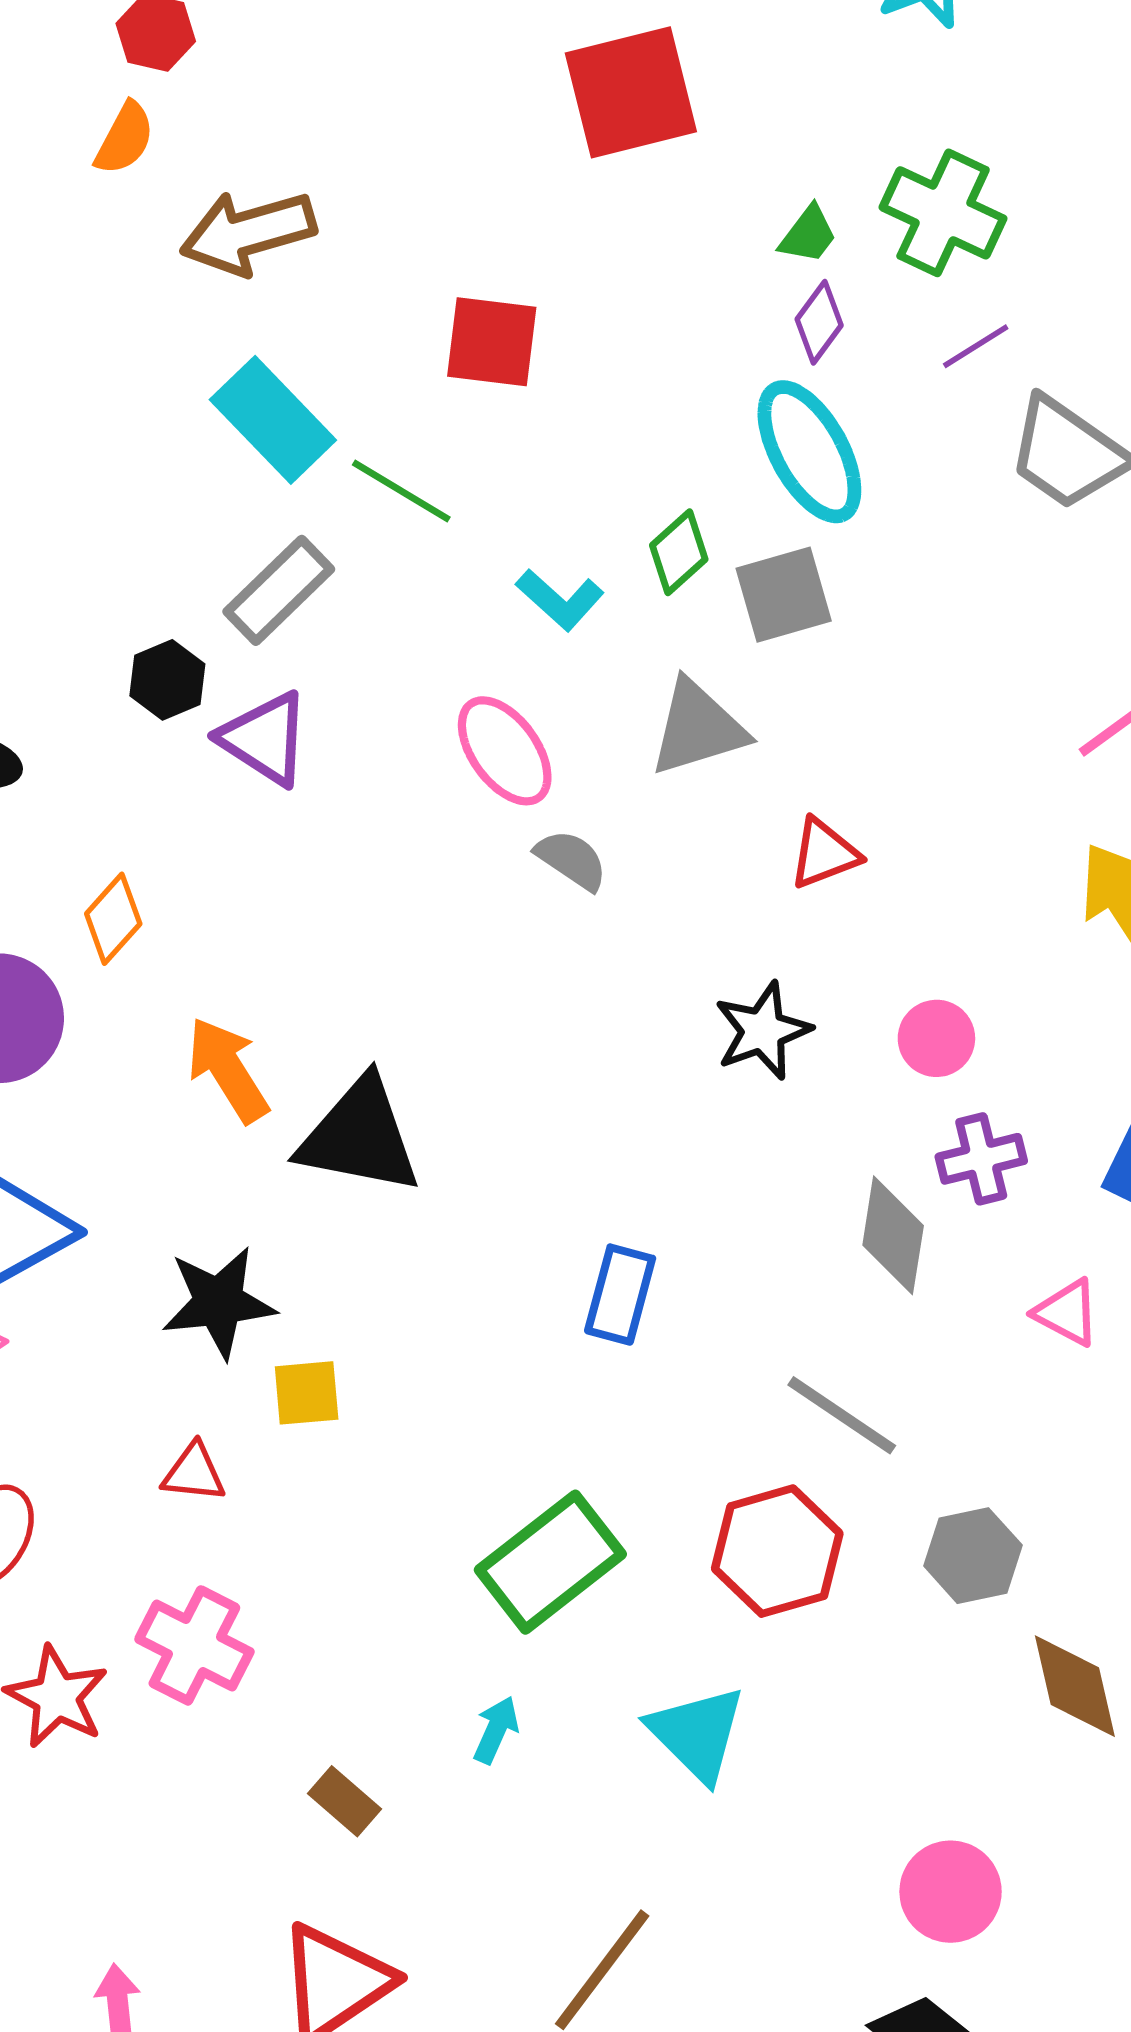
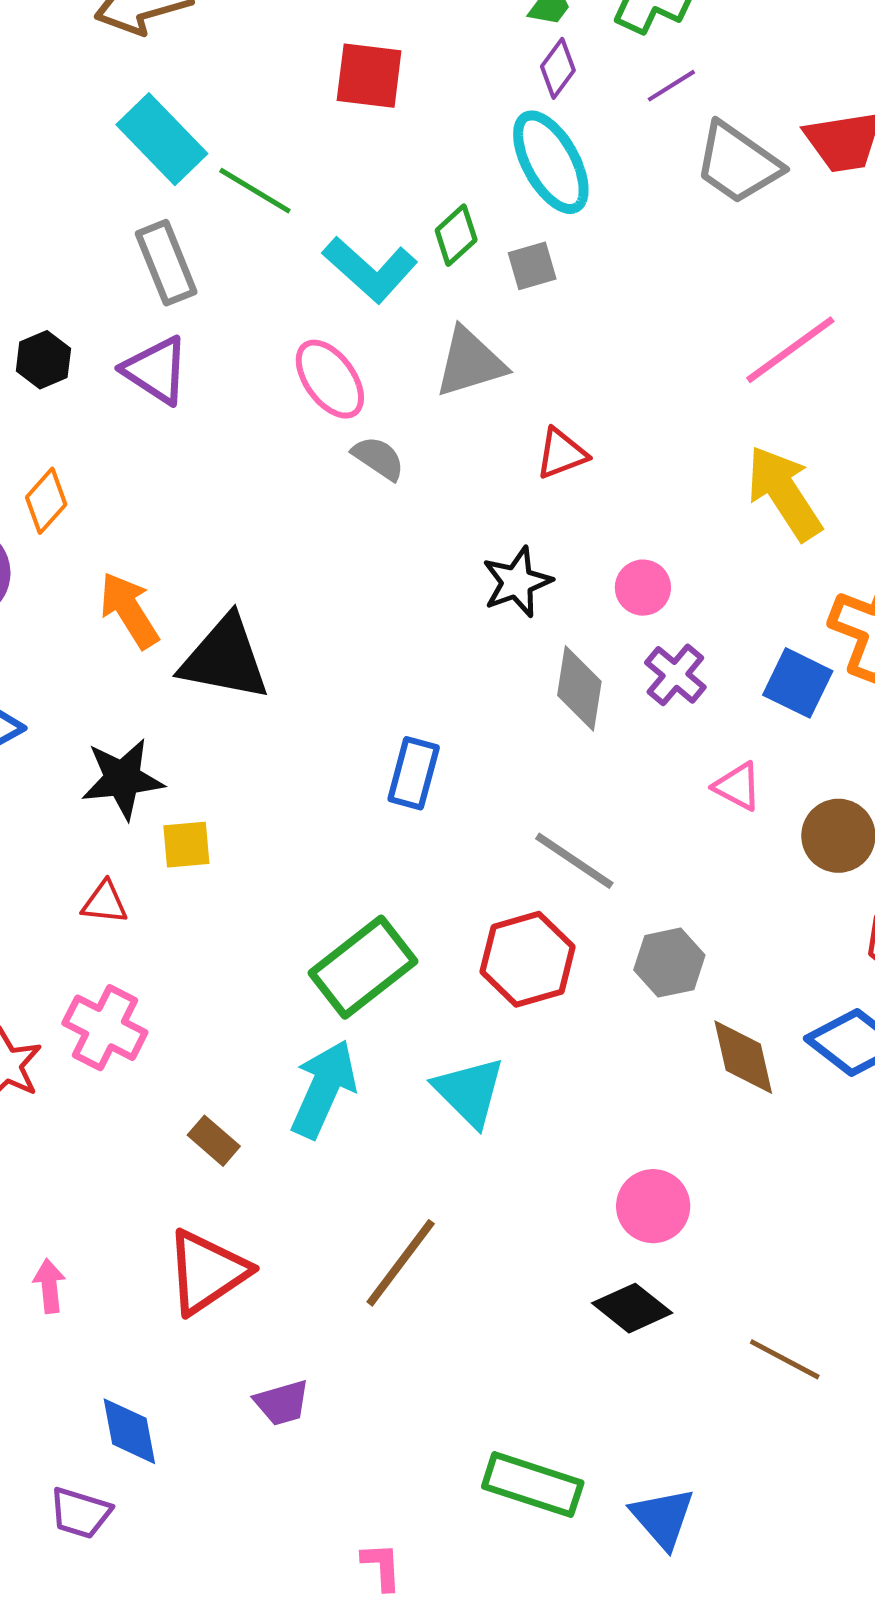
red square: (492, 342) -> (369, 76), moved
gray rectangle: (279, 590) -> (166, 263), turned -68
gray square: (784, 595) -> (532, 266), size x0.7
cyan L-shape: (560, 600) -> (370, 269), size x1.5
black hexagon: (167, 680) -> (43, 360), moved
purple cross: (981, 1159) -> (675, 675), turned -36
gray diamond: (893, 1235) -> (579, 688), moved
cyan arrow: (496, 1730) -> (324, 1089), size x2.0

